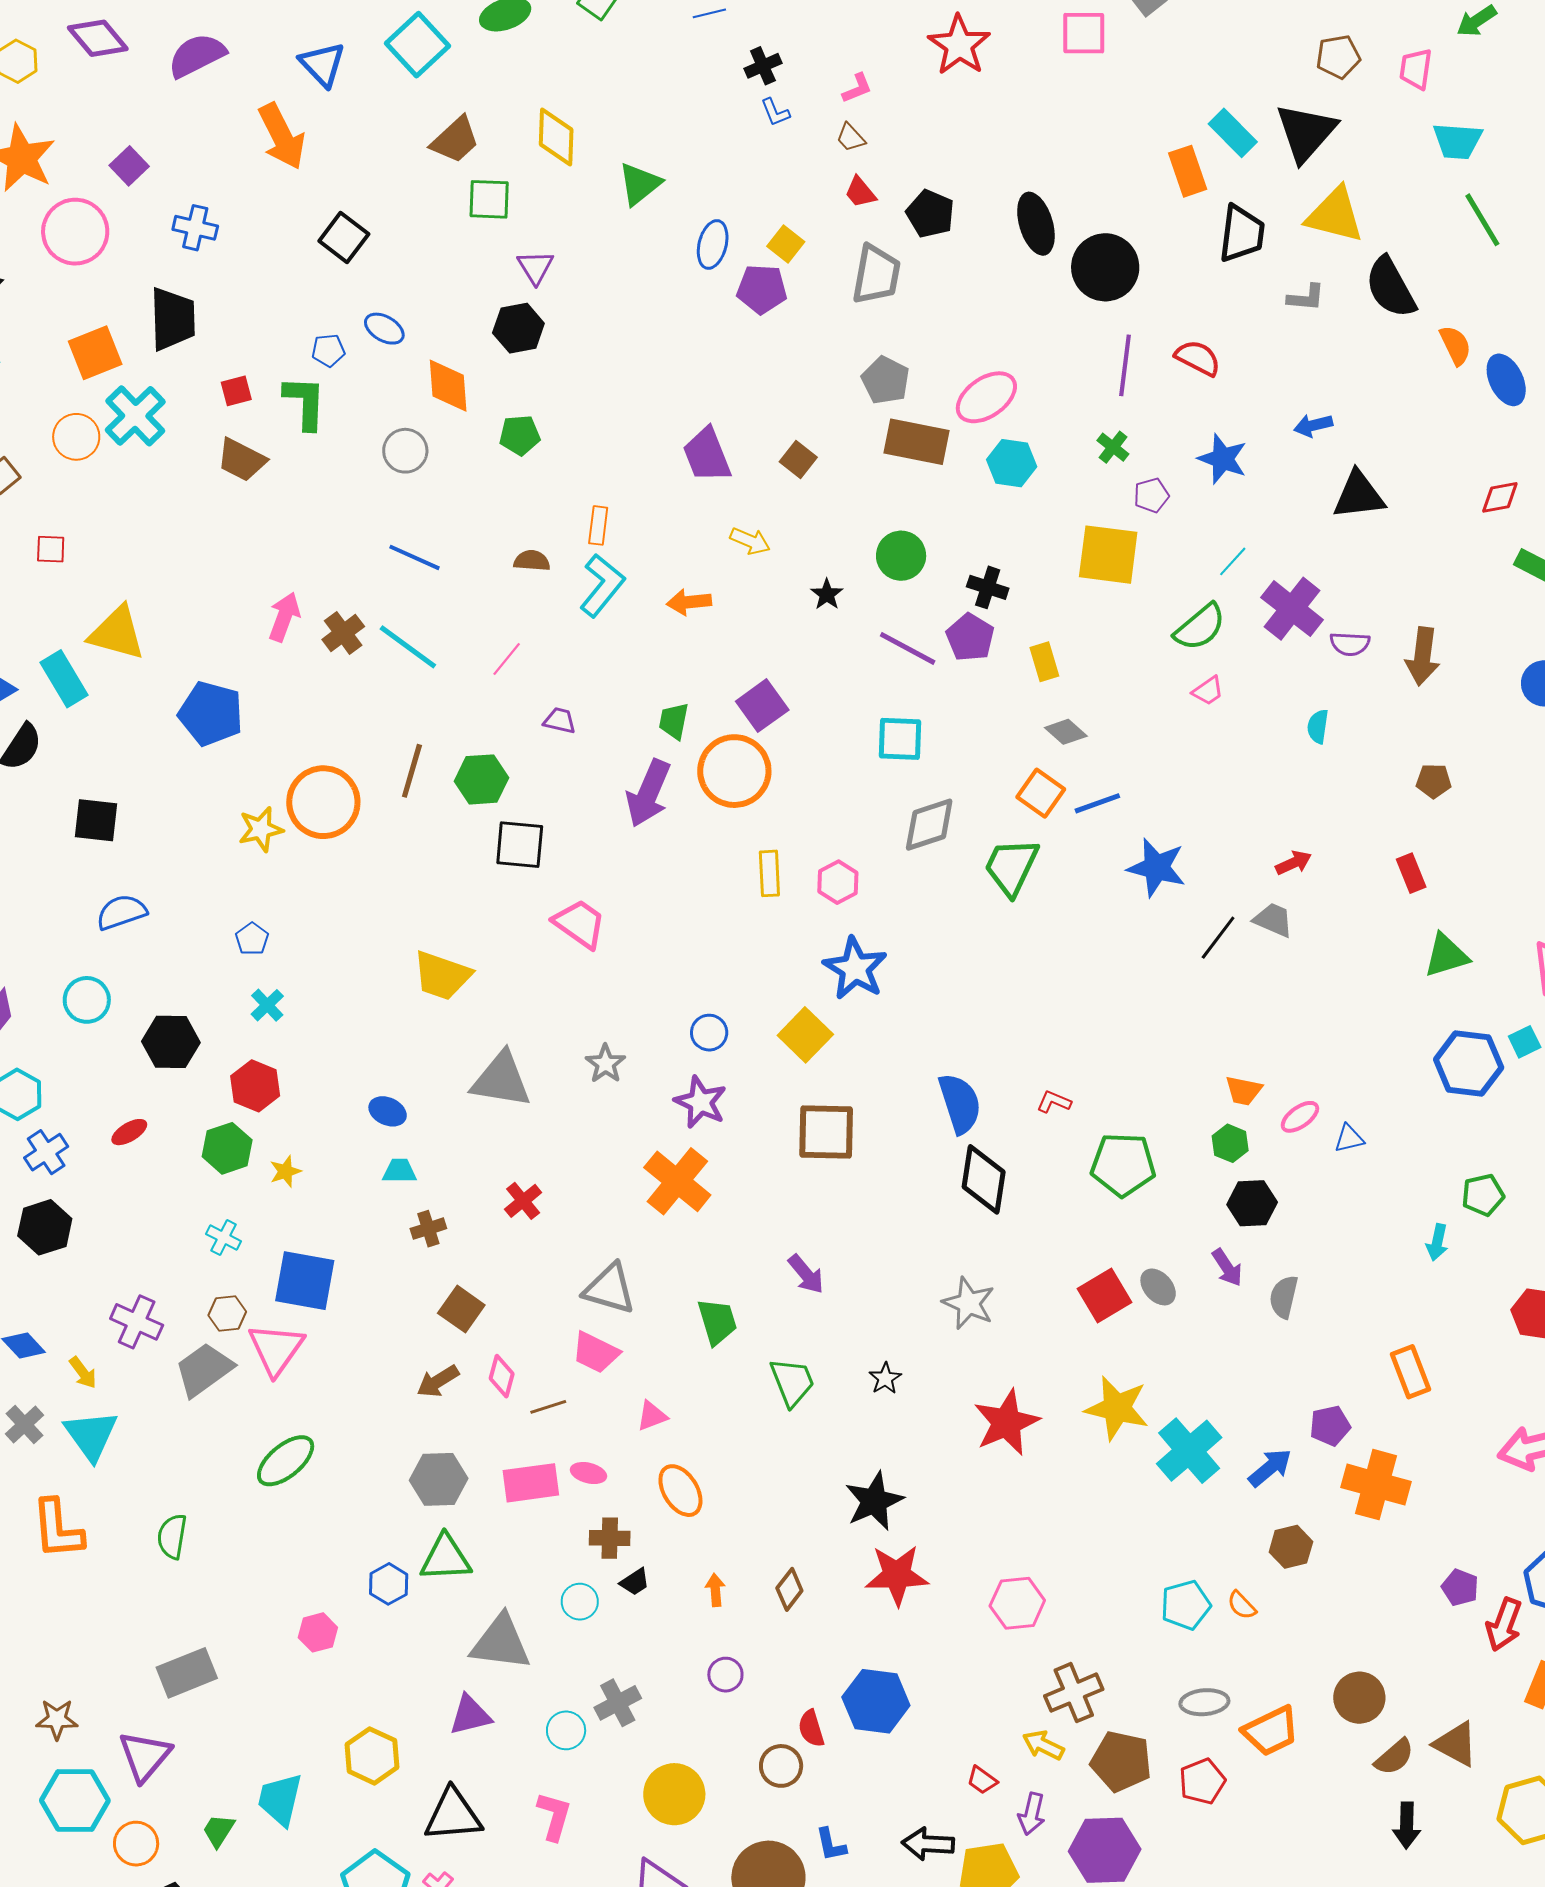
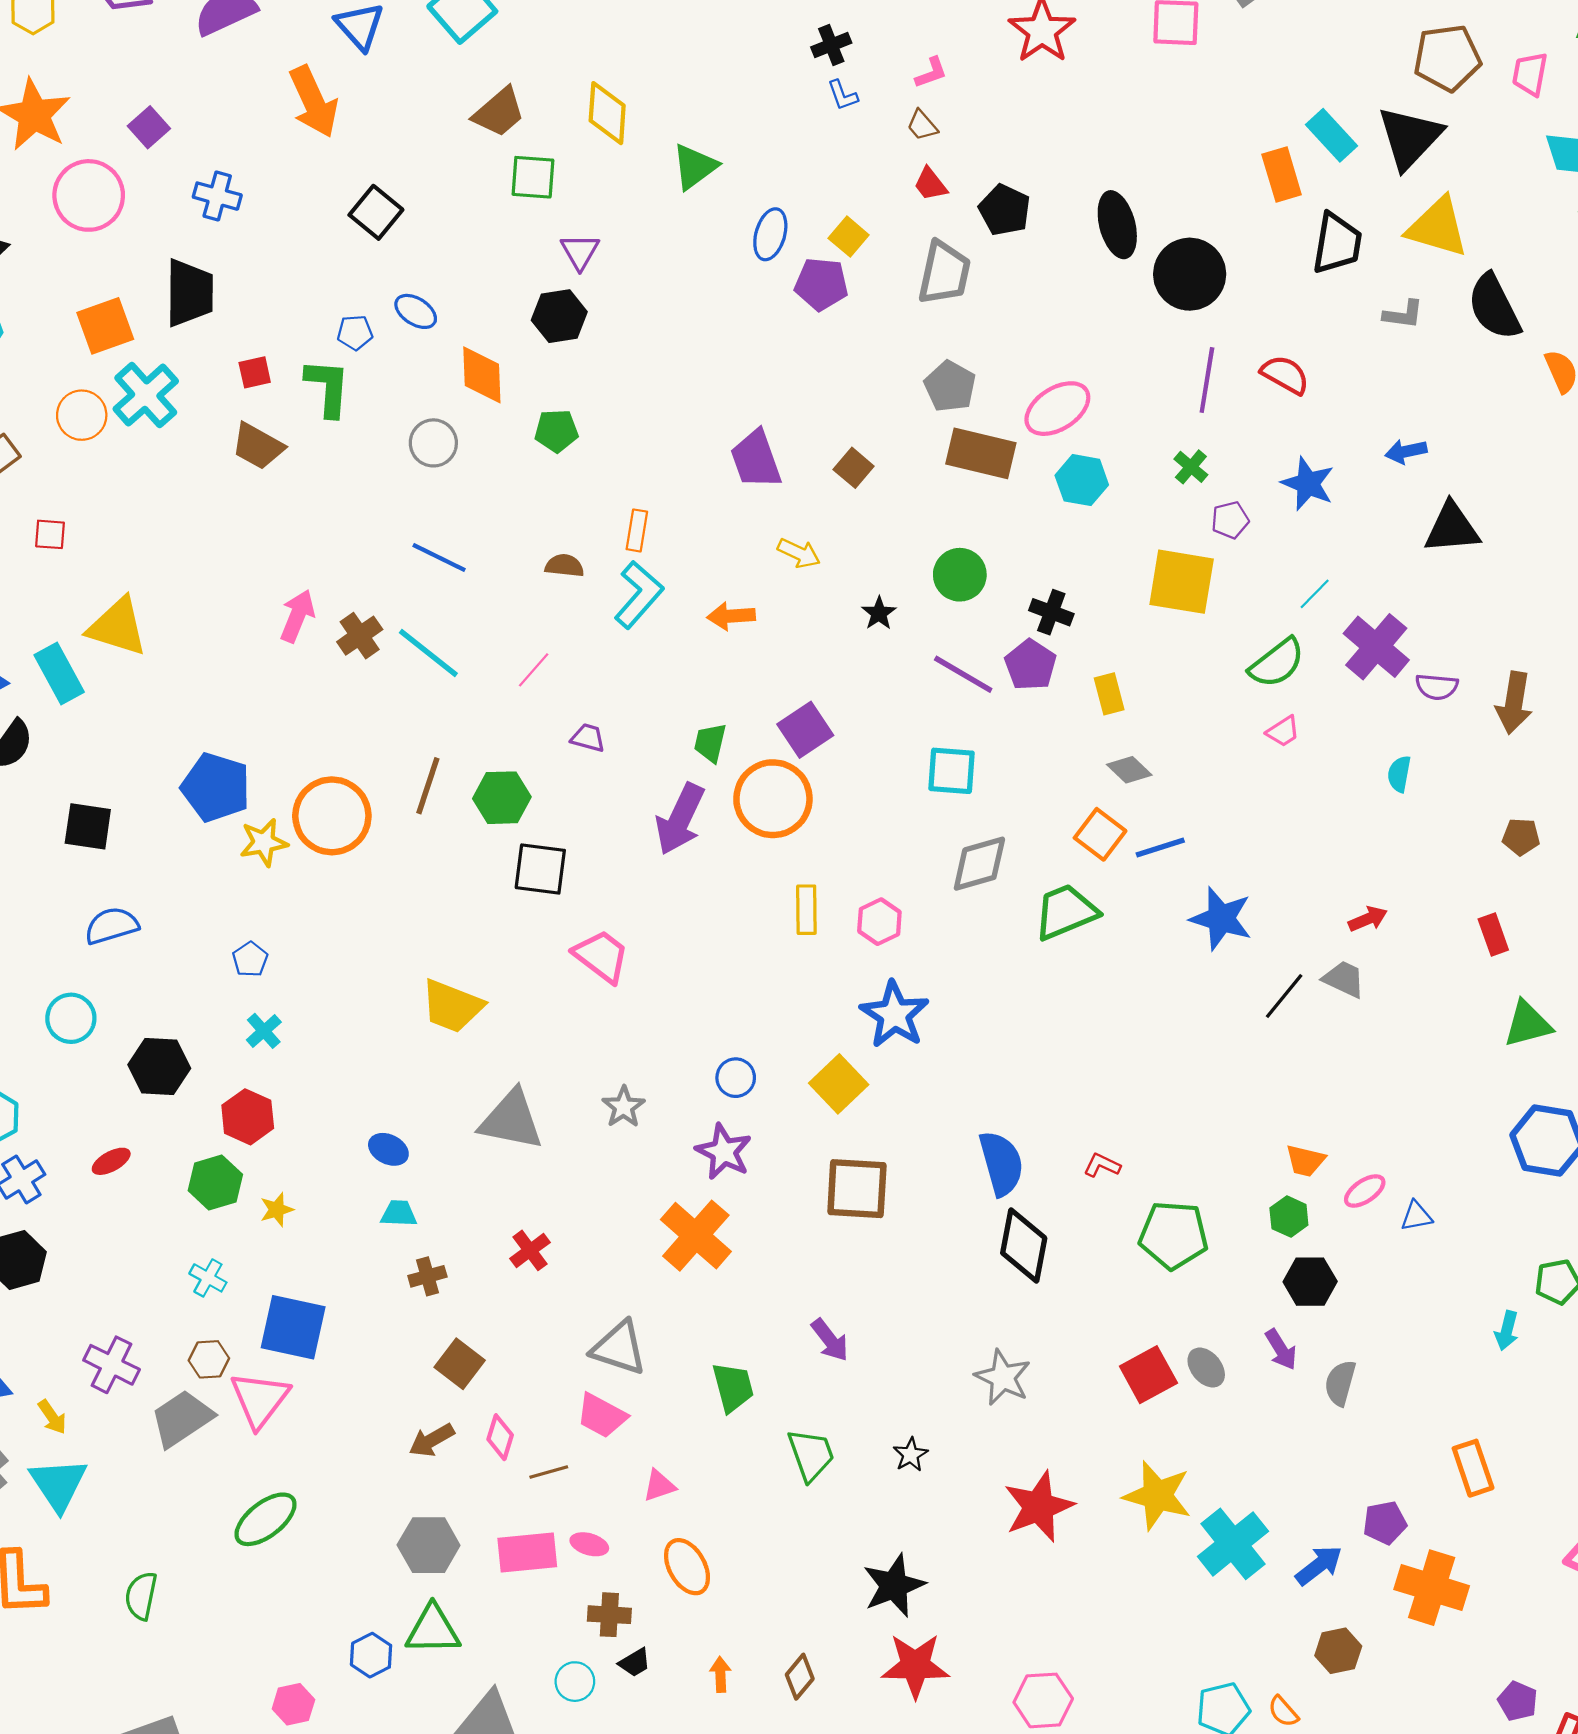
brown pentagon: (1338, 57) -> (1447, 58), size x1.4
blue pentagon: (211, 714) -> (216, 787), moved
green trapezoid: (1011, 867) -> (1066, 912), turned 40

